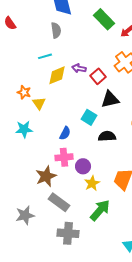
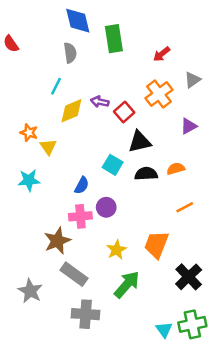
green rectangle: (104, 19) -> (114, 39), moved, turned 35
cyan line: (45, 56) -> (56, 86), turned -48
black semicircle: (107, 136) -> (146, 174), moved
purple circle: (83, 166) -> (106, 207), moved
gray star: (25, 215) -> (30, 291), turned -30

